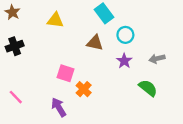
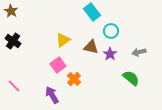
yellow triangle: (55, 20) -> (63, 40), moved, turned -42
brown triangle: (95, 43) -> (91, 47), moved
black cross: (15, 46) -> (13, 41), turned -35
pink square: (66, 73) -> (58, 65), turned 35

